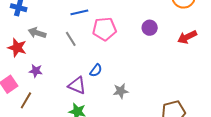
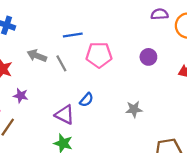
gray arrow: (37, 33) -> (37, 56), moved
gray star: (121, 91) -> (134, 109), moved

